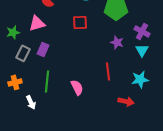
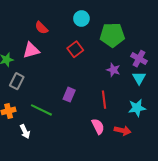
red square: (80, 22) -> (75, 49), turned -35
purple rectangle: (43, 49) -> (69, 95), moved
green line: (47, 81) -> (41, 110), turned -70
pink semicircle: (77, 87) -> (98, 126), moved

